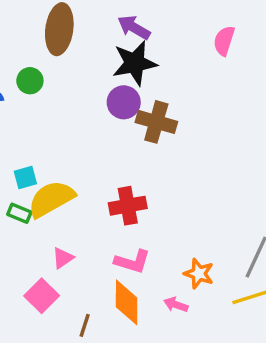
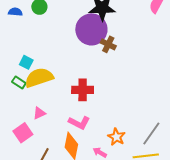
purple circle: (124, 102) -> (91, 29), size x1.6
brown cross: (156, 122) -> (108, 44), size x0.7
cyan square: (25, 177) -> (26, 62), turned 32

